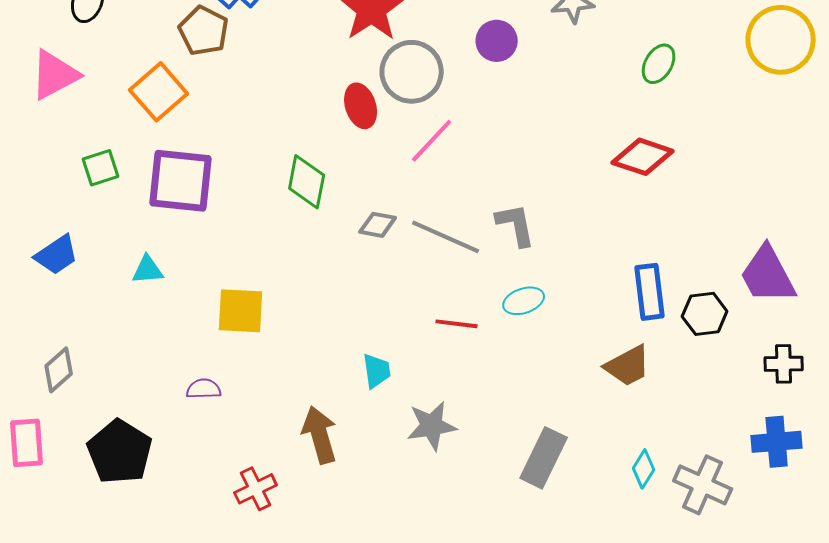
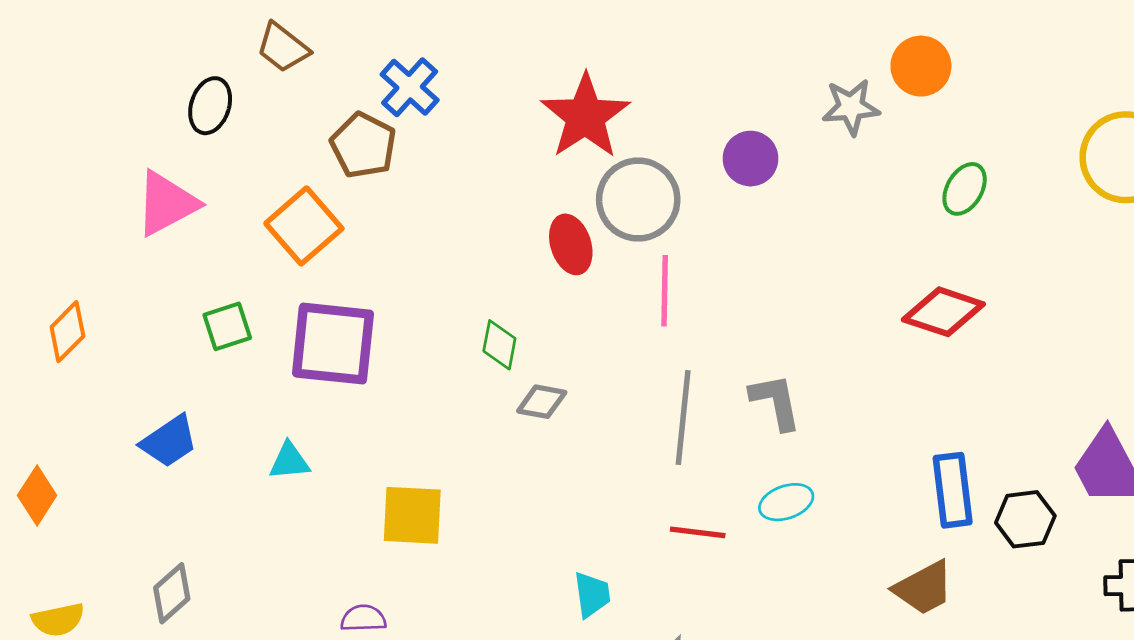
pink line: (432, 141) -> (665, 291), turned -42
green diamond: (307, 182) -> (499, 345), size x0.7
gray diamond: (378, 225) -> (542, 402), moved
gray line: (446, 237) -> (683, 418), turned 72

